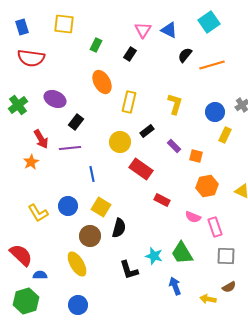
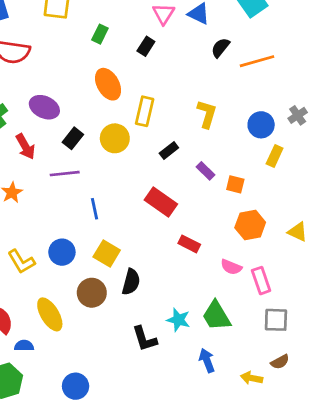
red arrow: (41, 139) -> (25, 146), moved
yellow circle: (120, 142) -> (115, 138), moved
yellow ellipse: (77, 264) -> (50, 314), moved

